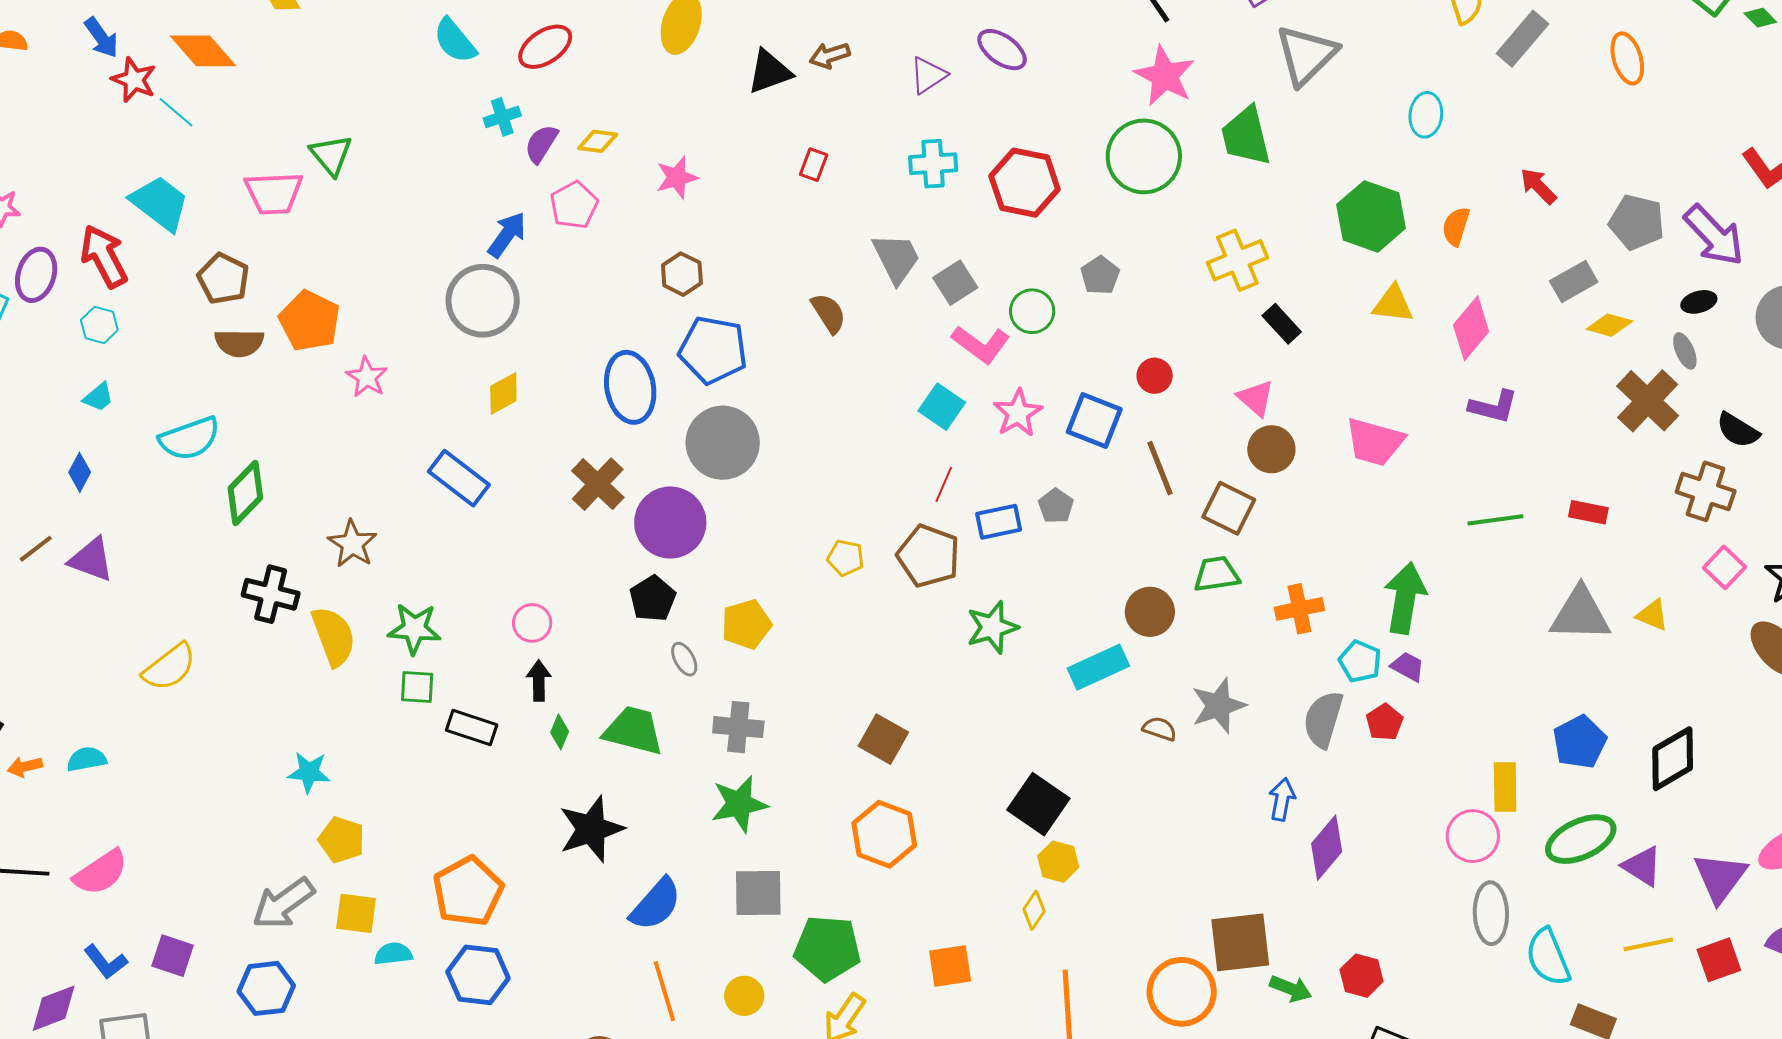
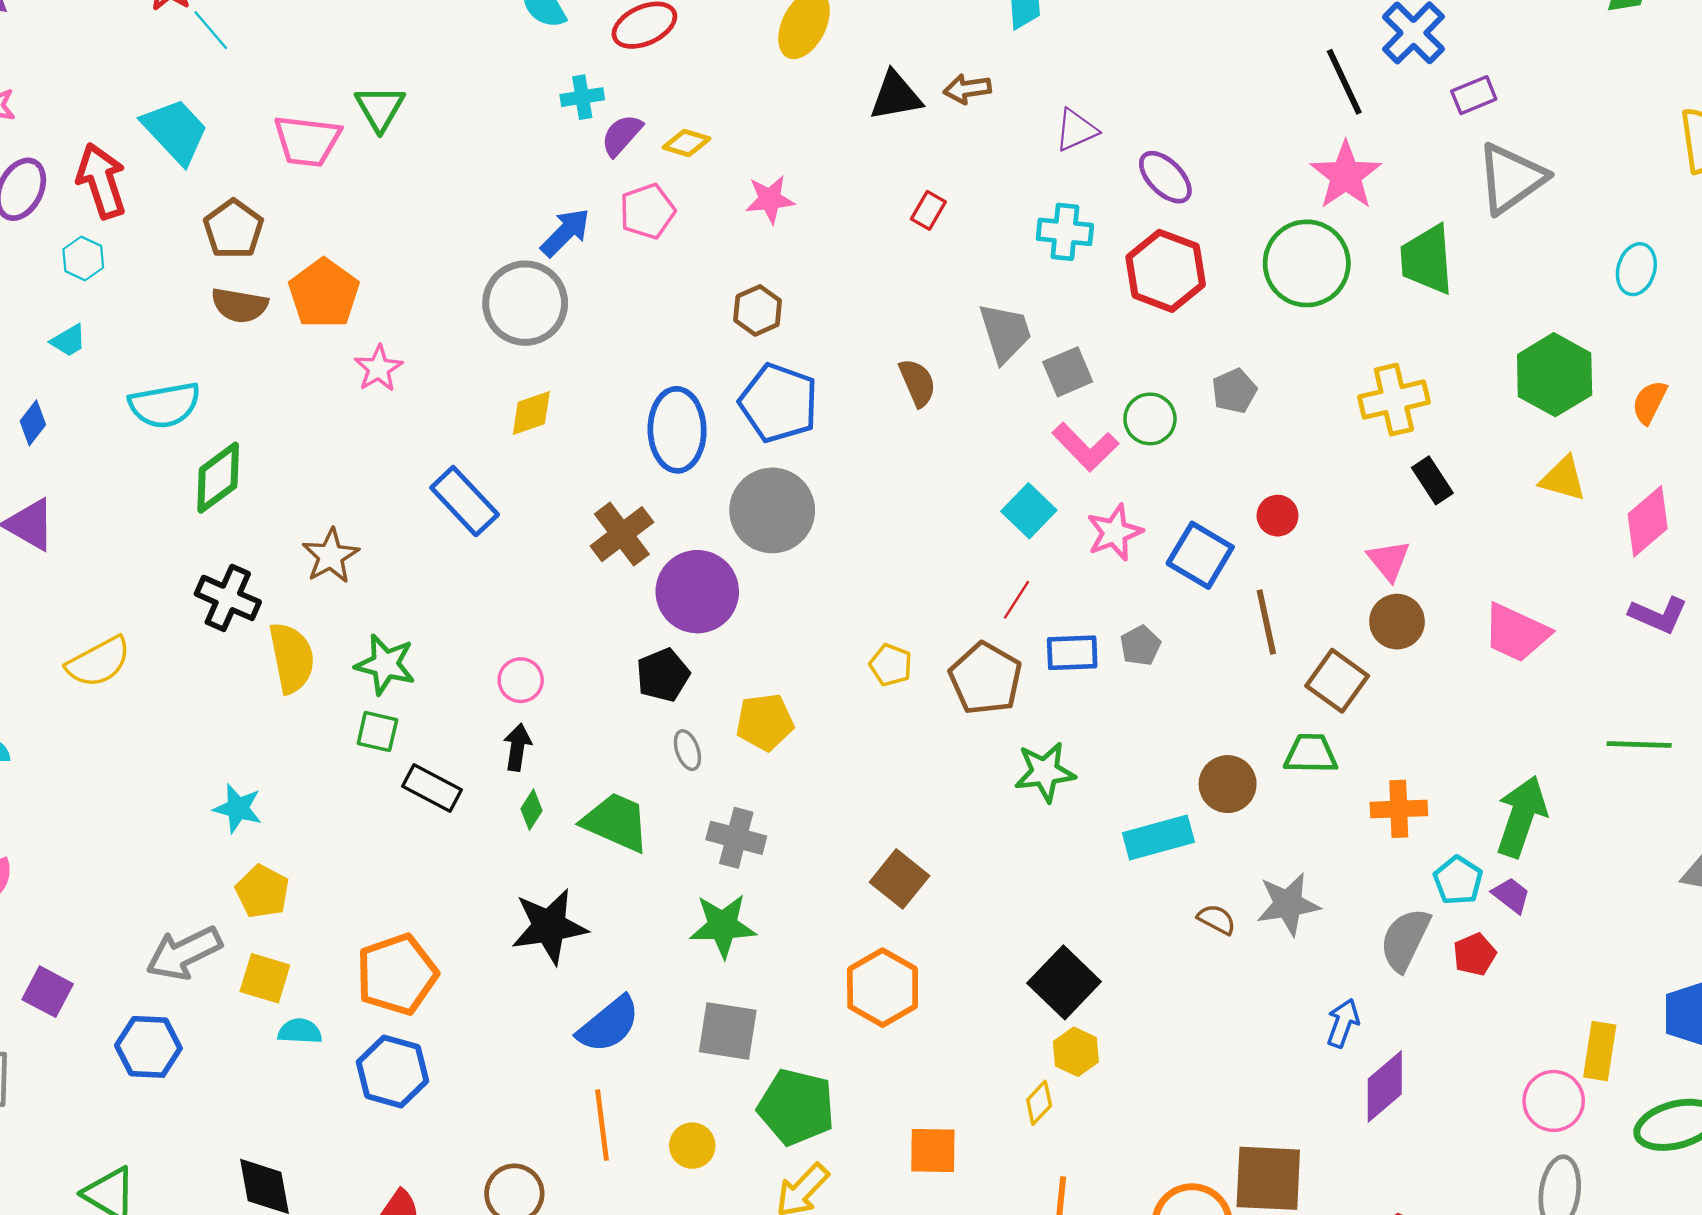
purple ellipse: (1002, 50) -> (1165, 177), moved

